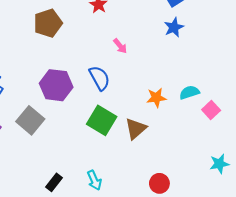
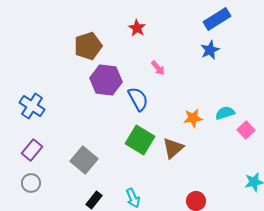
purple hexagon: (56, 85) -> (106, 80), moved
gray square: (30, 120) -> (84, 160), moved

